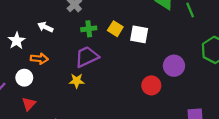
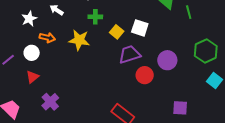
yellow square: (115, 29) -> (117, 32), moved
purple trapezoid: (87, 57) -> (130, 54), moved
yellow star: (77, 81) -> (79, 40), moved, size x1.5

